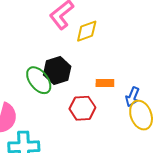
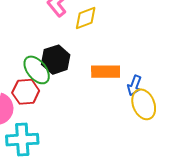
orange rectangle: (105, 83) -> (106, 72), size x1.5
red hexagon: (82, 108) -> (26, 92), moved

